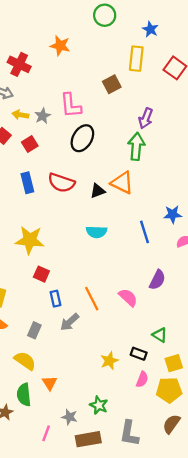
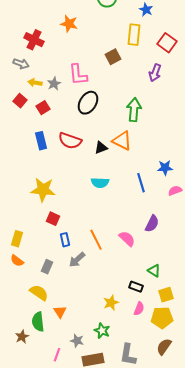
purple arrow: (146, 118) -> (155, 73), moved
yellow star: (109, 361) -> (111, 303), moved

